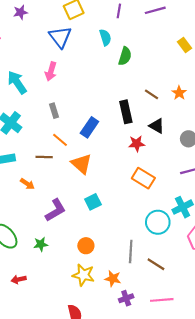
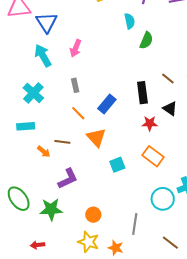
blue triangle: (60, 37) -> (47, 22), moved
brown line: (44, 157) -> (62, 142), moved
cyan square: (93, 202) -> (117, 165), moved
green star: (41, 244) -> (51, 209), size x1.6
brown line: (156, 264) -> (170, 243), moved
red arrow: (19, 279) -> (37, 245), moved

